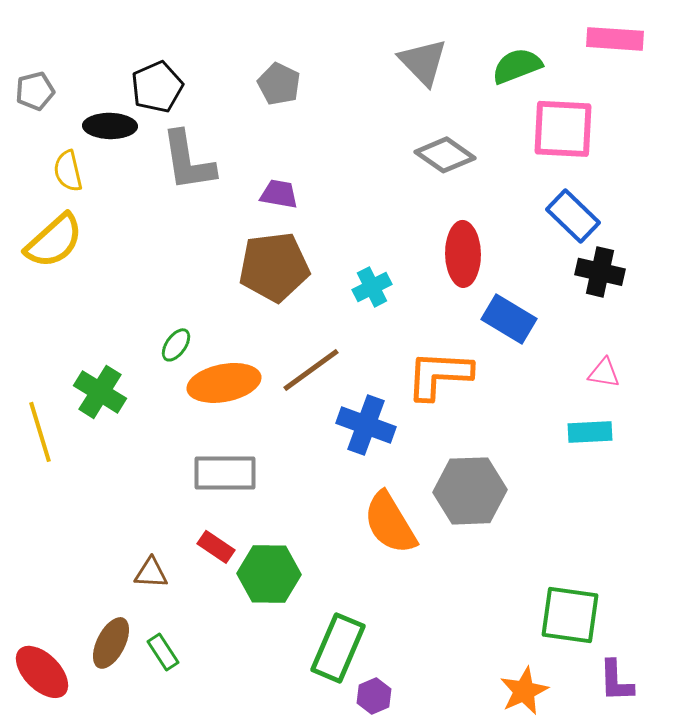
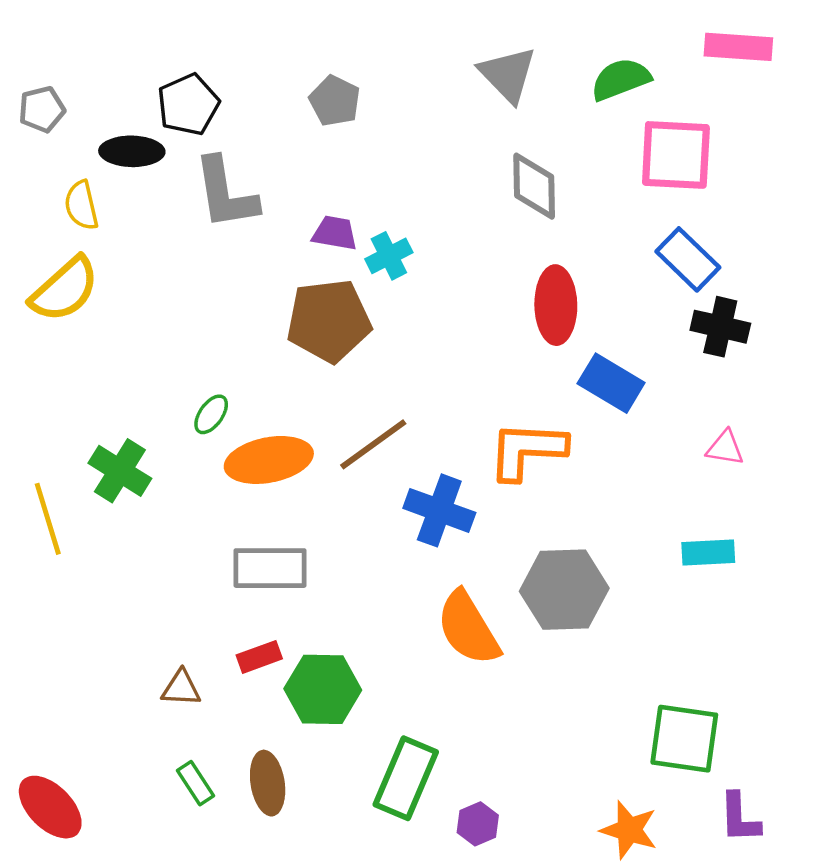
gray diamond: (445, 155) -> (534, 186), turned 54
cyan cross: (372, 287) -> (389, 256), moved
cyan rectangle: (590, 432) -> (708, 552), moved
red rectangle: (216, 547) -> (259, 657), turned -54
brown ellipse: (111, 643) -> (268, 783), moved, turned -36
orange star: (524, 691) -> (629, 830), turned -30
purple hexagon: (374, 696) -> (478, 824), moved

